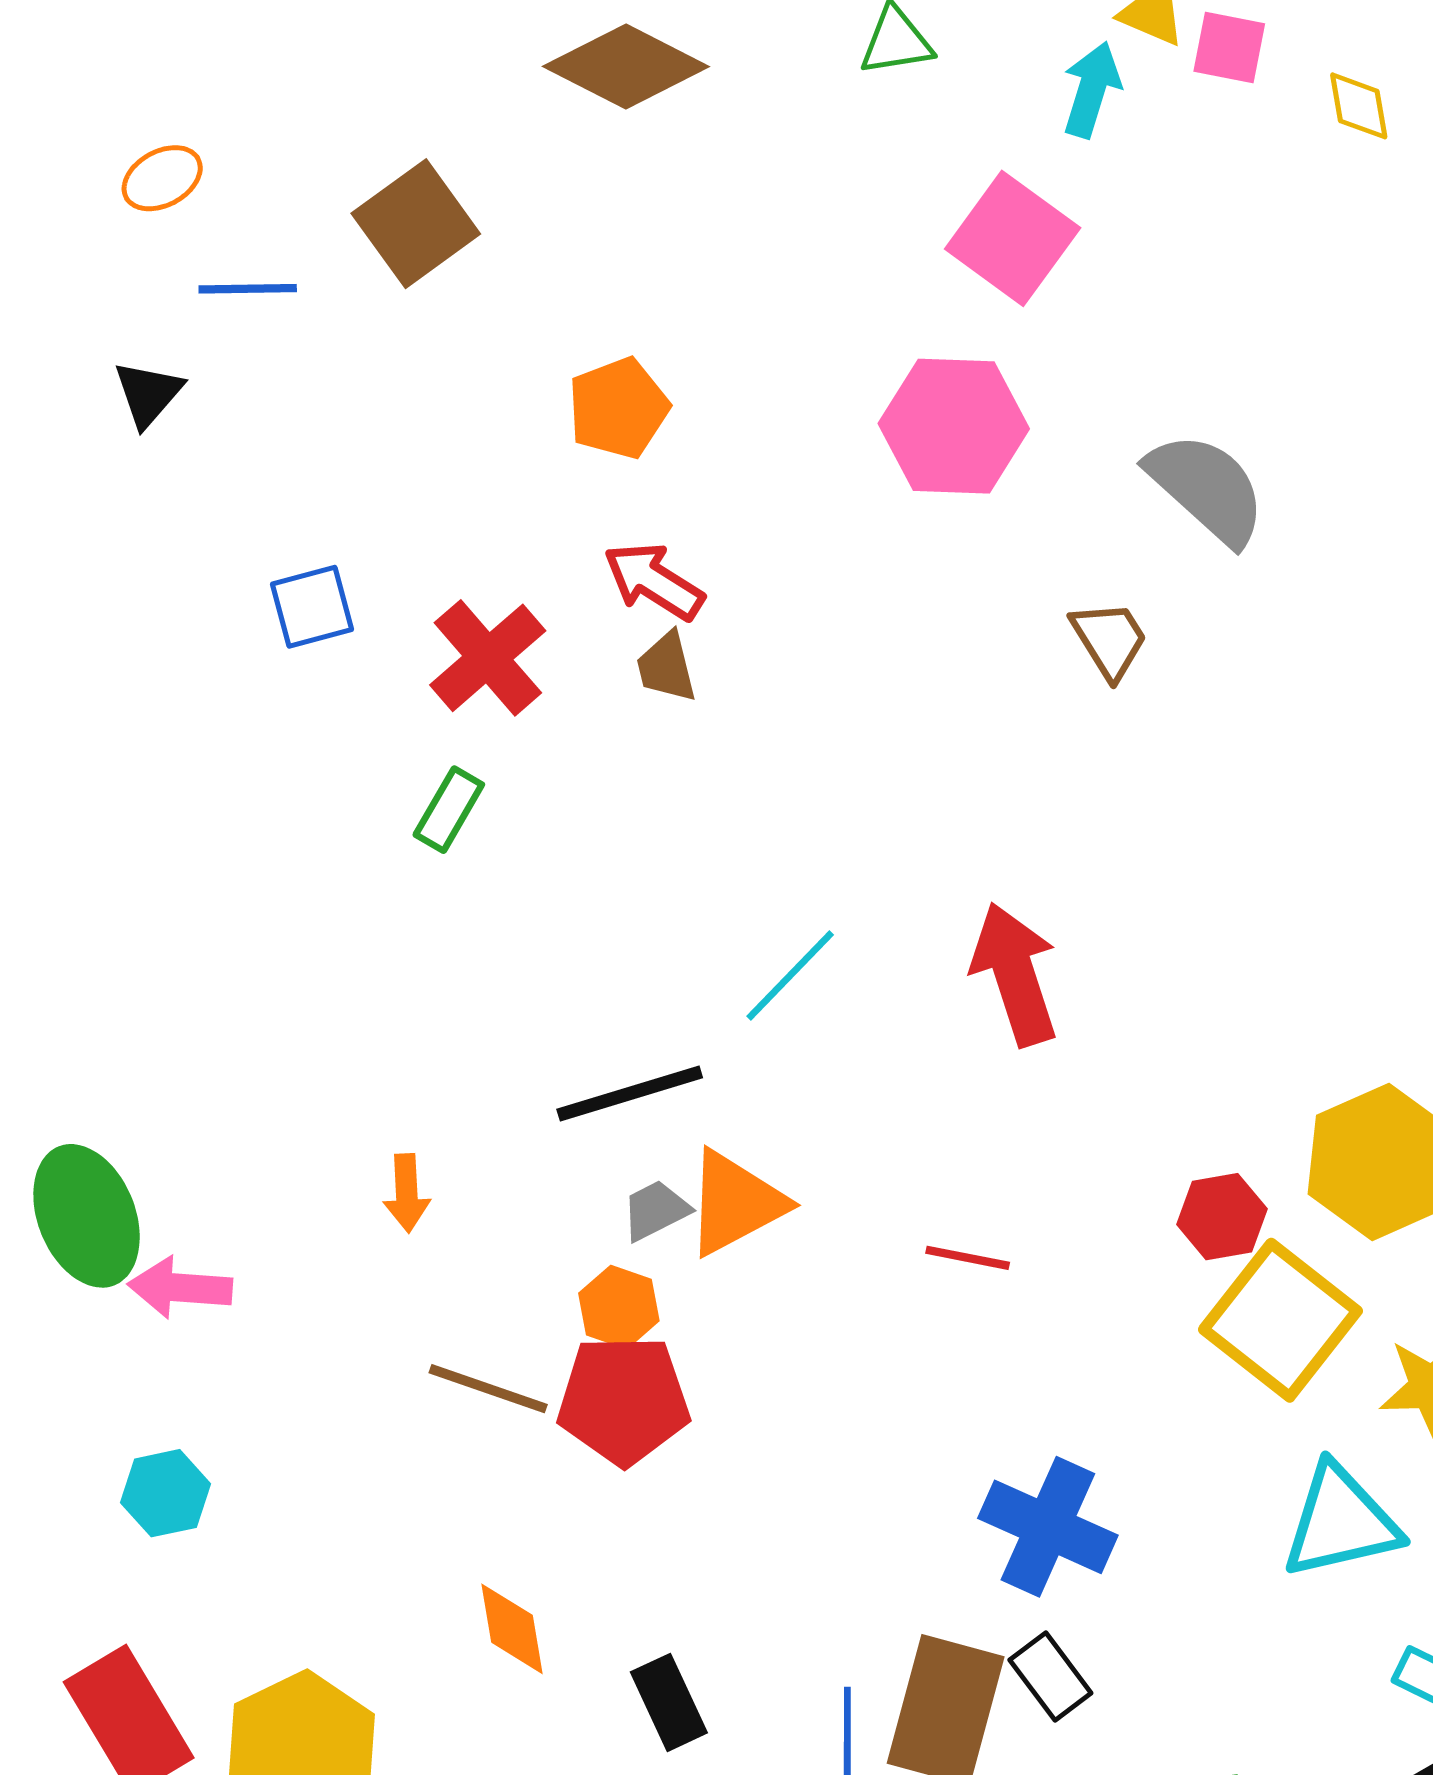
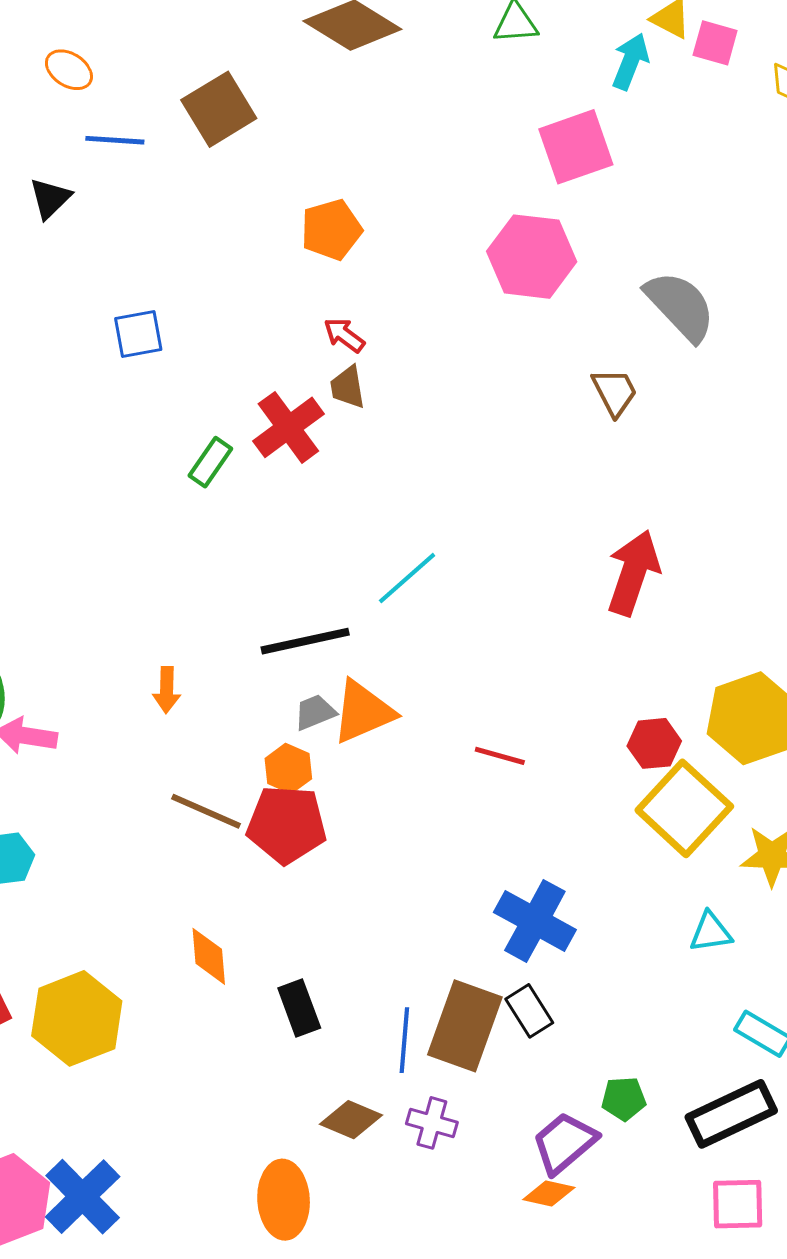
orange ellipse: (162, 178) -> (69, 70), turned 57
pink square: (1013, 238) -> (576, 147), turned 30
red arrow: (654, 581) -> (344, 335), size x0.7
red cross: (488, 658) -> (288, 427), moved
red arrow: (1015, 974) -> (633, 573), moved, turned 32
cyan triangle: (1341, 1522) -> (711, 932), size x0.6

